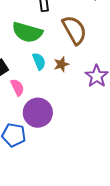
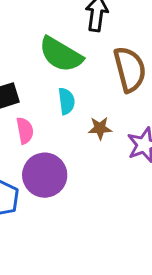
brown star: (61, 64) -> (100, 128), moved

